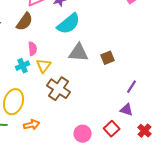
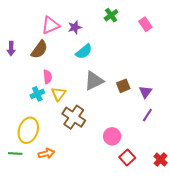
cyan semicircle: (69, 24) -> (84, 51), size x0.7
gray triangle: (79, 53) -> (94, 81), turned -30
purple triangle: (127, 110) -> (145, 92), moved, turned 48
pink circle: (83, 134) -> (112, 136), moved

